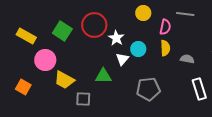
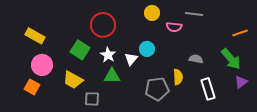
pink semicircle: (165, 27) -> (174, 27), turned 84
green square: (62, 31) -> (80, 50), moved
white star: (116, 38) -> (108, 55), moved
yellow semicircle: (165, 48) -> (178, 77), moved
pink circle: (45, 60) -> (42, 65), moved

